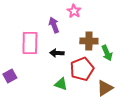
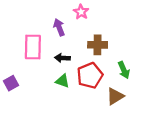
green arrow: (107, 53) -> (124, 70), moved
green triangle: (61, 84) -> (62, 81), moved

